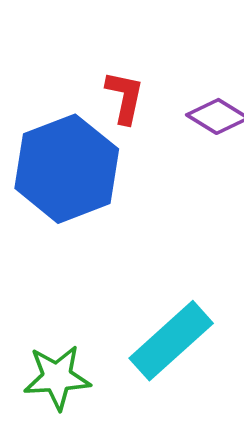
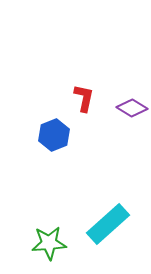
blue hexagon: (67, 169) -> (54, 135), size x0.6

